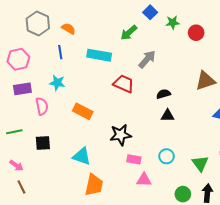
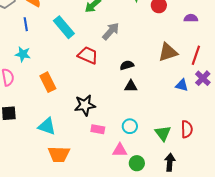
cyan rectangle: (99, 55) -> (64, 27), turned 40
orange rectangle: (83, 111) -> (48, 82), turned 36
pink triangle: (144, 180) -> (120, 150), moved
orange trapezoid: (94, 185) -> (59, 154), turned 80
green circle: (183, 194) -> (137, 163), moved

